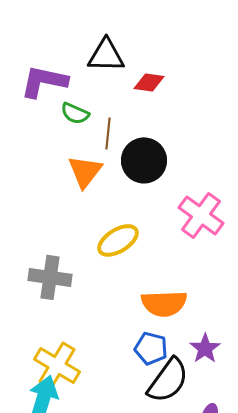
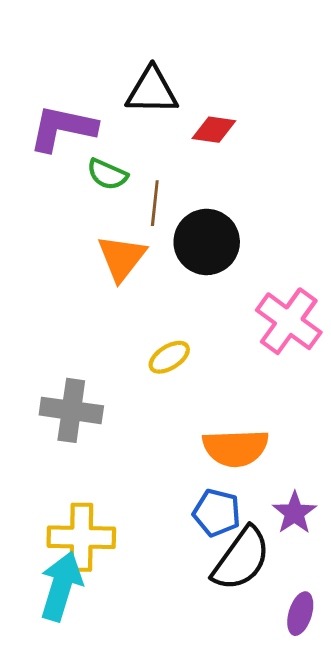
yellow ellipse: (118, 240) -> (169, 357), size x0.7
yellow cross: (57, 365) -> (81, 537), turned -30

